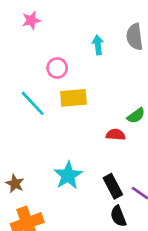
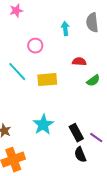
yellow rectangle: (73, 98) -> (47, 80), moved
red semicircle: (116, 135) -> (79, 62), moved

